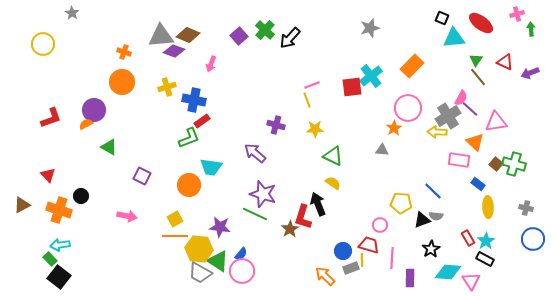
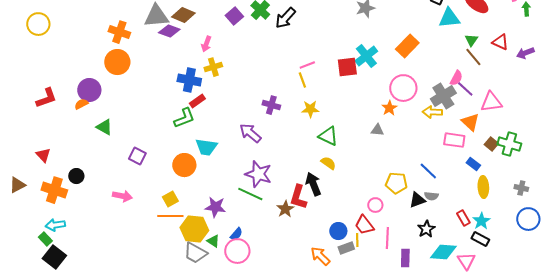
orange cross: (124, 52) -> (119, 32), size x1.5
yellow cross: (167, 87) -> (213, 67), moved
red trapezoid: (369, 245) -> (364, 225), turned -145
green triangle: (218, 261) -> (213, 241), size x0.6

